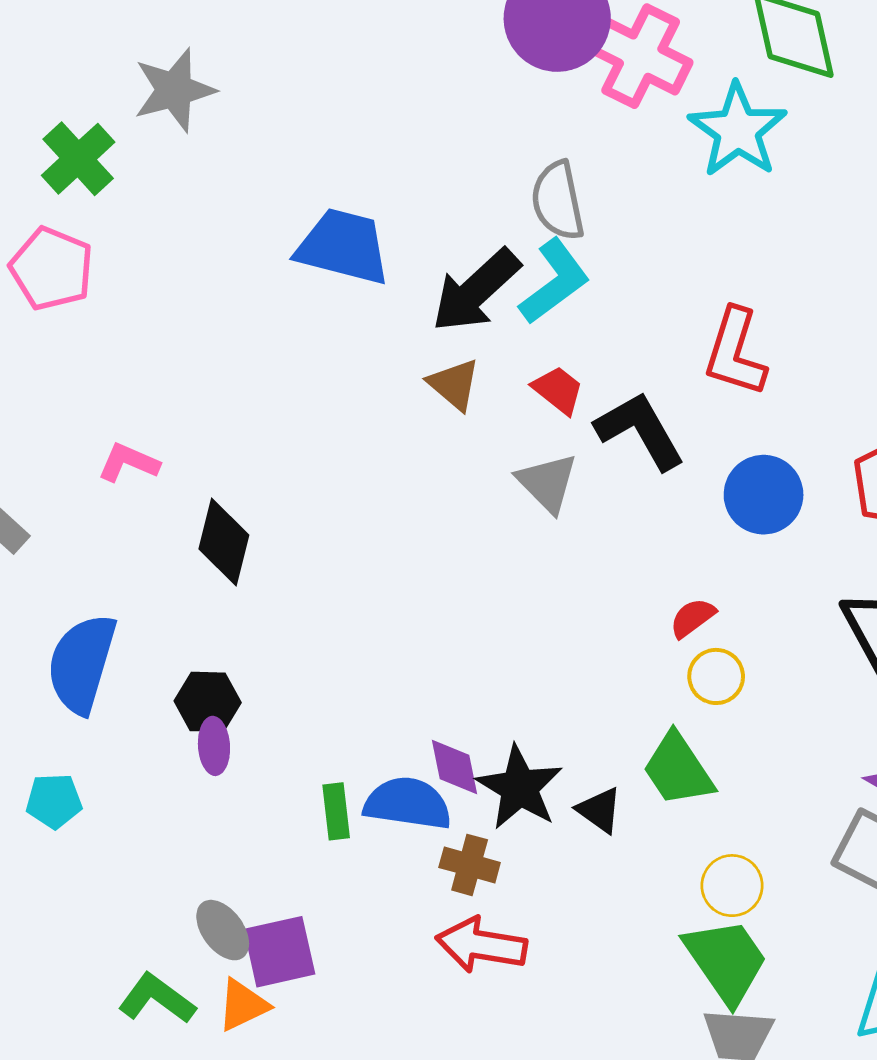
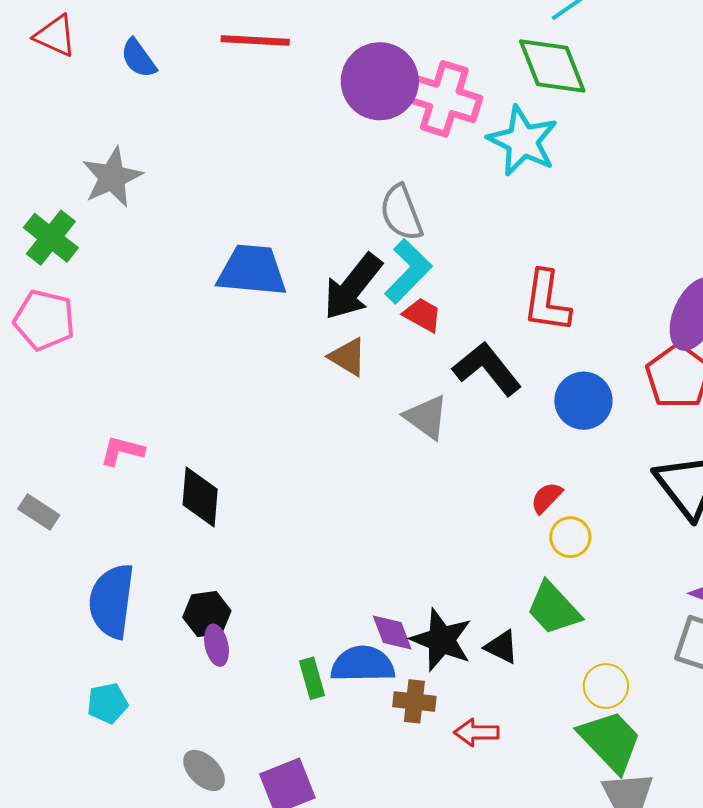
red trapezoid: (558, 390) -> (422, 315), moved
gray ellipse: (223, 930) -> (204, 770), moved
red arrow: (481, 945) -> (476, 732), moved, size x0.7

